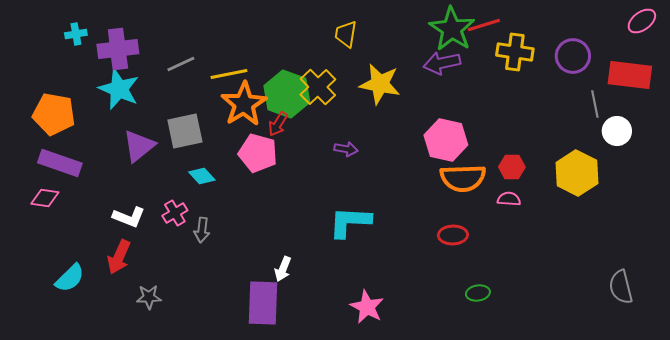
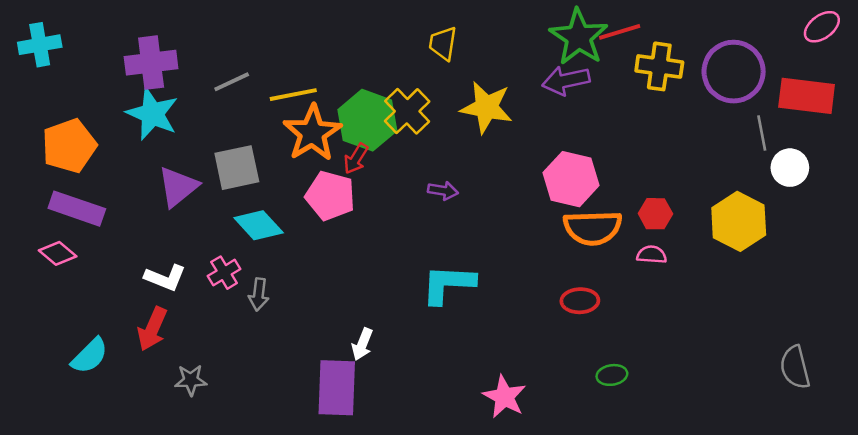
cyan cross: (76, 34) -> (40, 45), moved, size x1.5
purple circle: (573, 56) -> (734, 72), size x1.4
orange pentagon: (54, 114) -> (69, 146), turned -30
cyan diamond: (202, 176) -> (259, 225), size x1.4
pink diamond: (45, 198) -> (58, 253), turned 32
pink star: (367, 307) -> (504, 397), moved

